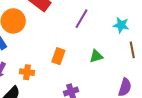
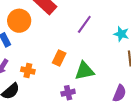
green triangle: (96, 56) -> (84, 71), moved, size x1.5

